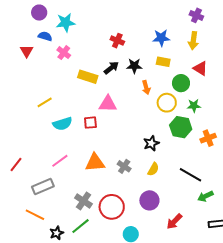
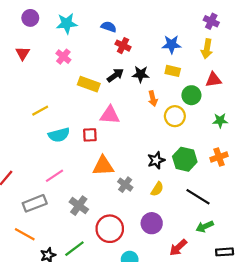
purple circle: (39, 13) -> (30, 18), moved
blue semicircle: (45, 36) -> (109, 27), moved
red triangle: (200, 68) -> (213, 80), turned -42
green star: (194, 106) -> (220, 121), moved
green hexagon: (181, 127) -> (185, 159), moved
orange triangle: (95, 162) -> (103, 166), moved
green arrow: (205, 196) -> (205, 227), moved
gray cross: (83, 201) -> (79, 206), moved

